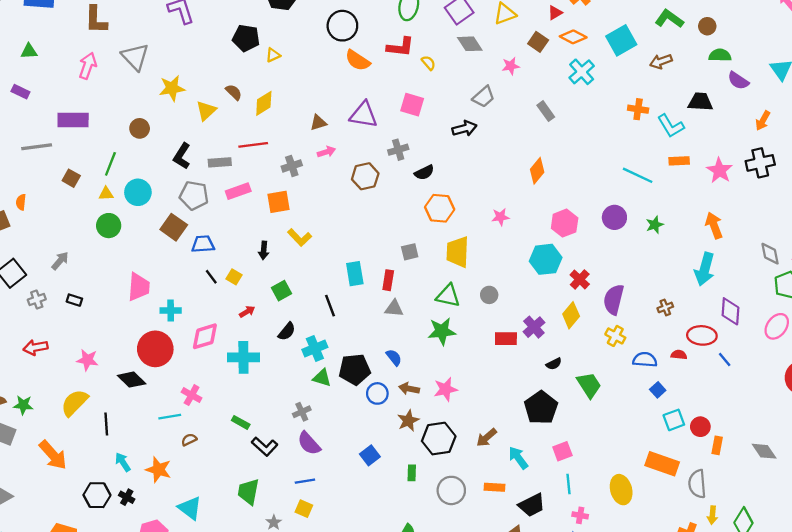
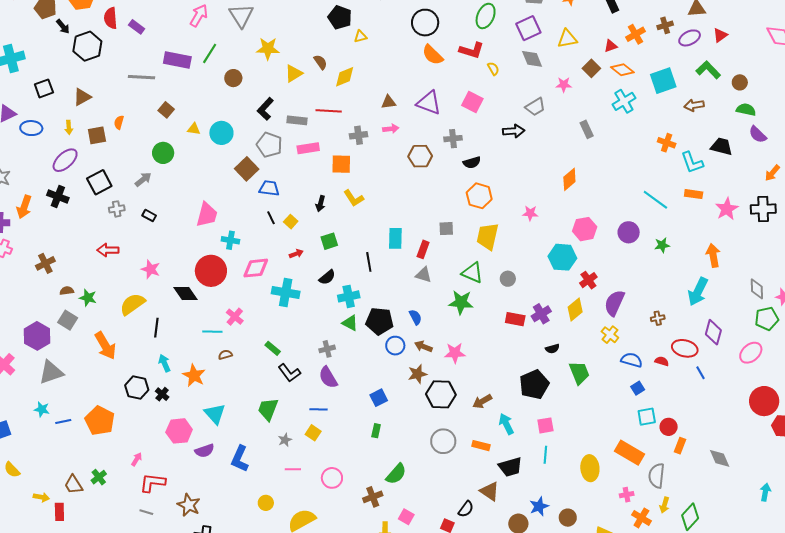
green line: (110, 164) -> (210, 53), moved
green circle: (109, 226) -> (163, 153), moved
green rectangle: (412, 473) -> (376, 431), moved
pink cross: (580, 515) -> (627, 495), moved, turned -32

